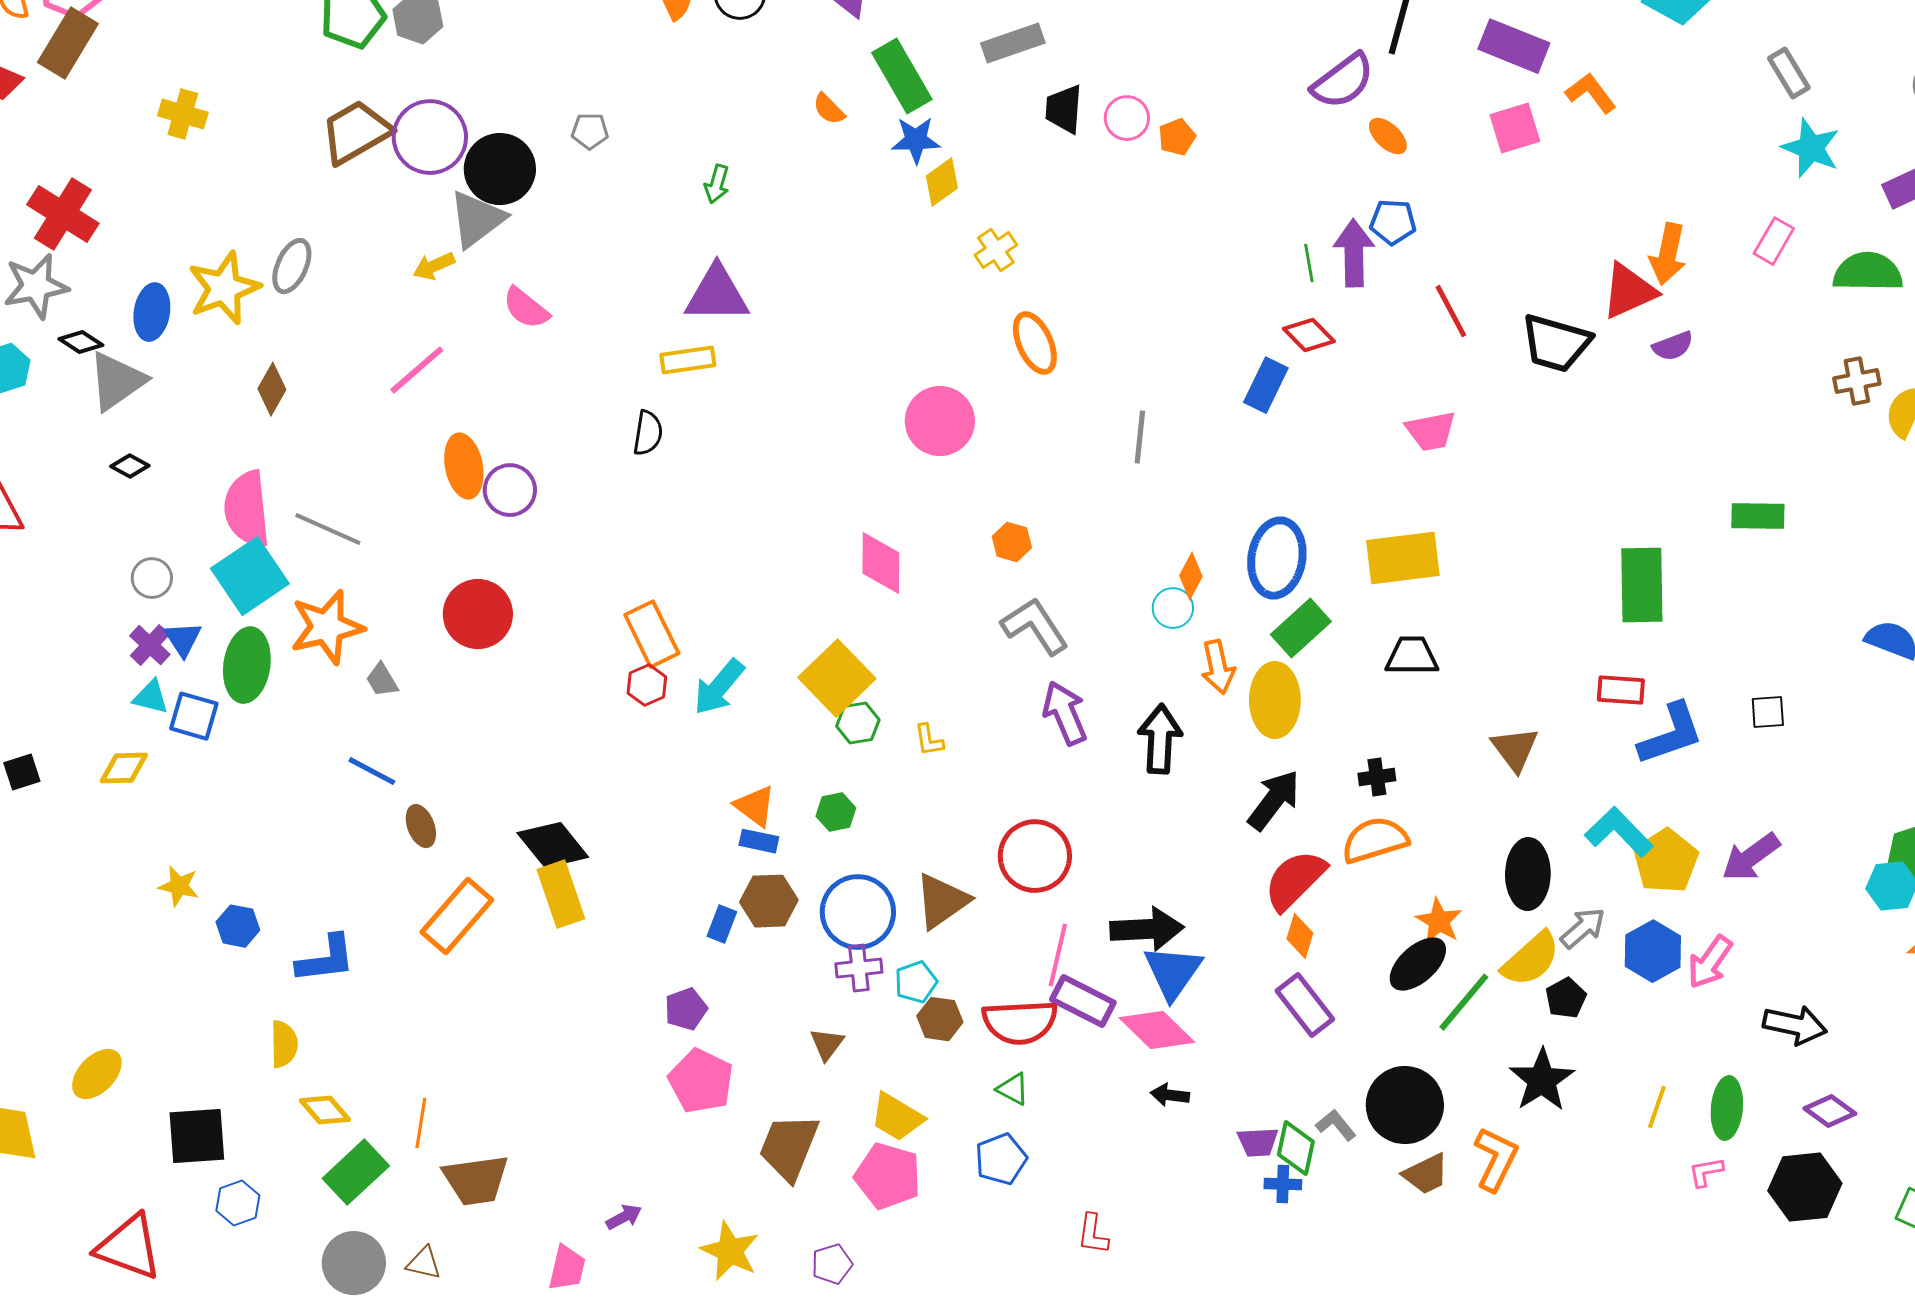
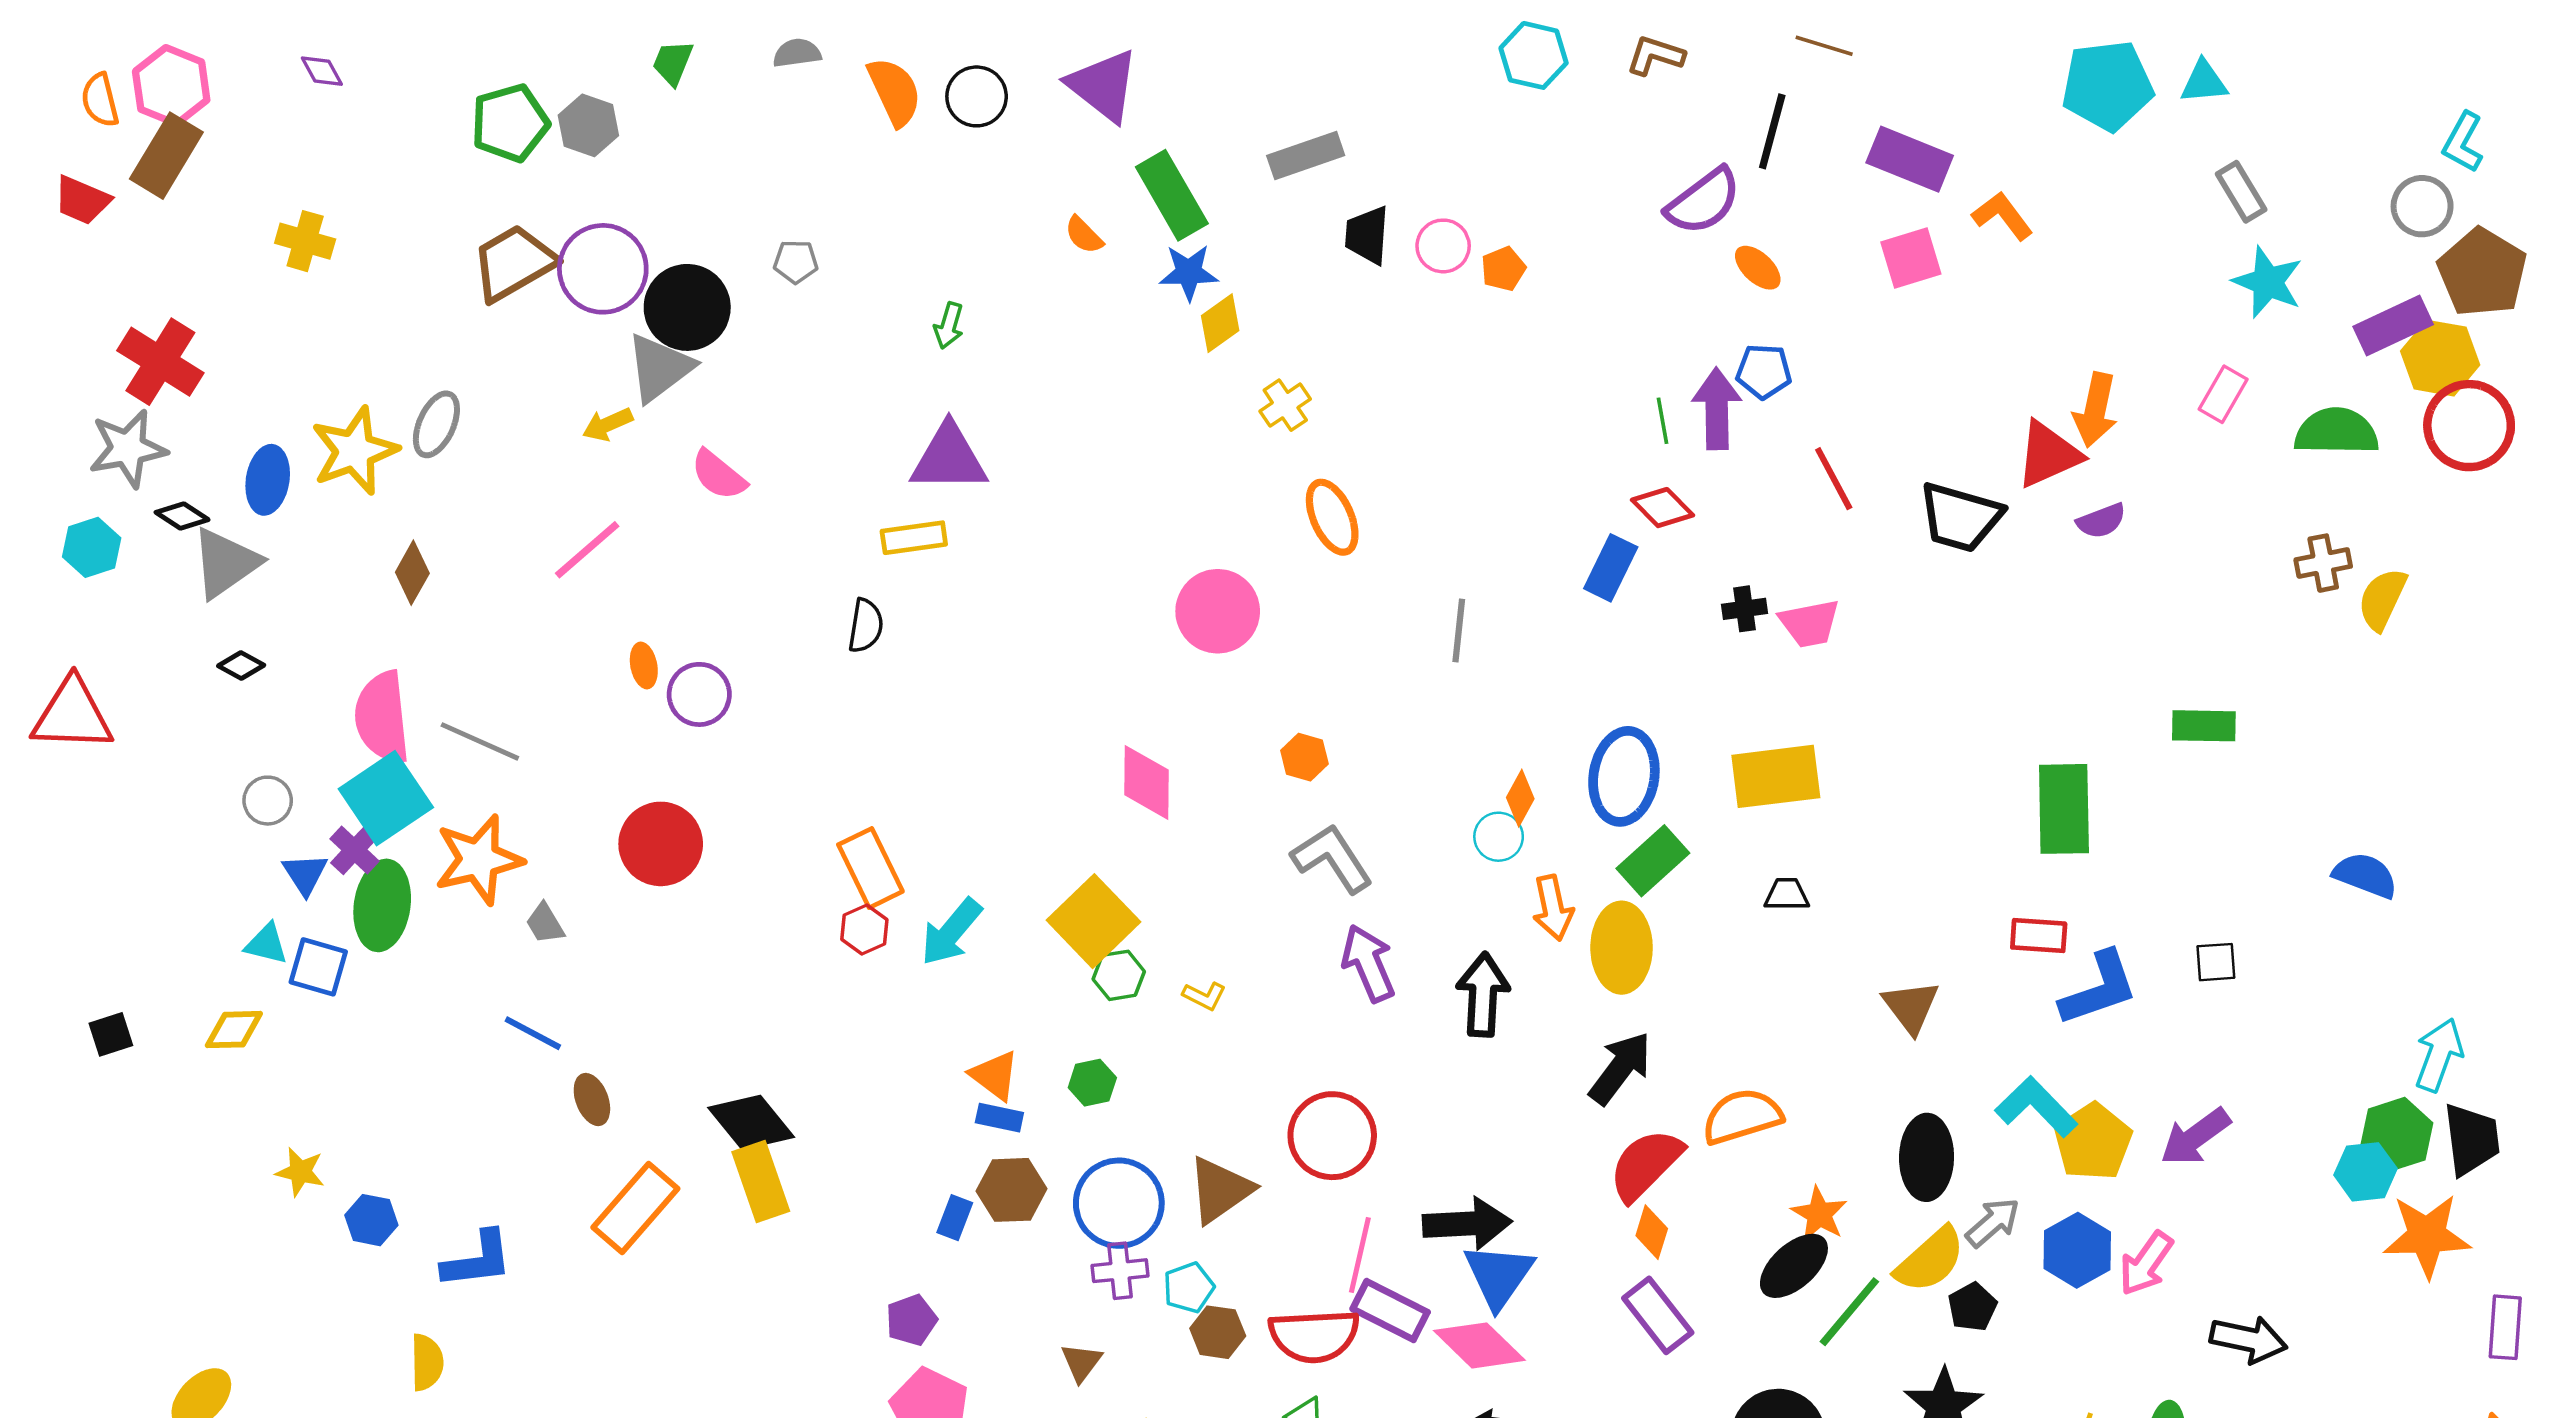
orange ellipse: (464, 466) -> (644, 665), size x0.6
purple cross: (150, 645) -> (354, 850), moved
black trapezoid: (1412, 656) -> (1787, 895), size x0.7
yellow L-shape: (929, 740) -> (1204, 996), turned -54
black cross: (1377, 777) -> (1745, 609), moved

